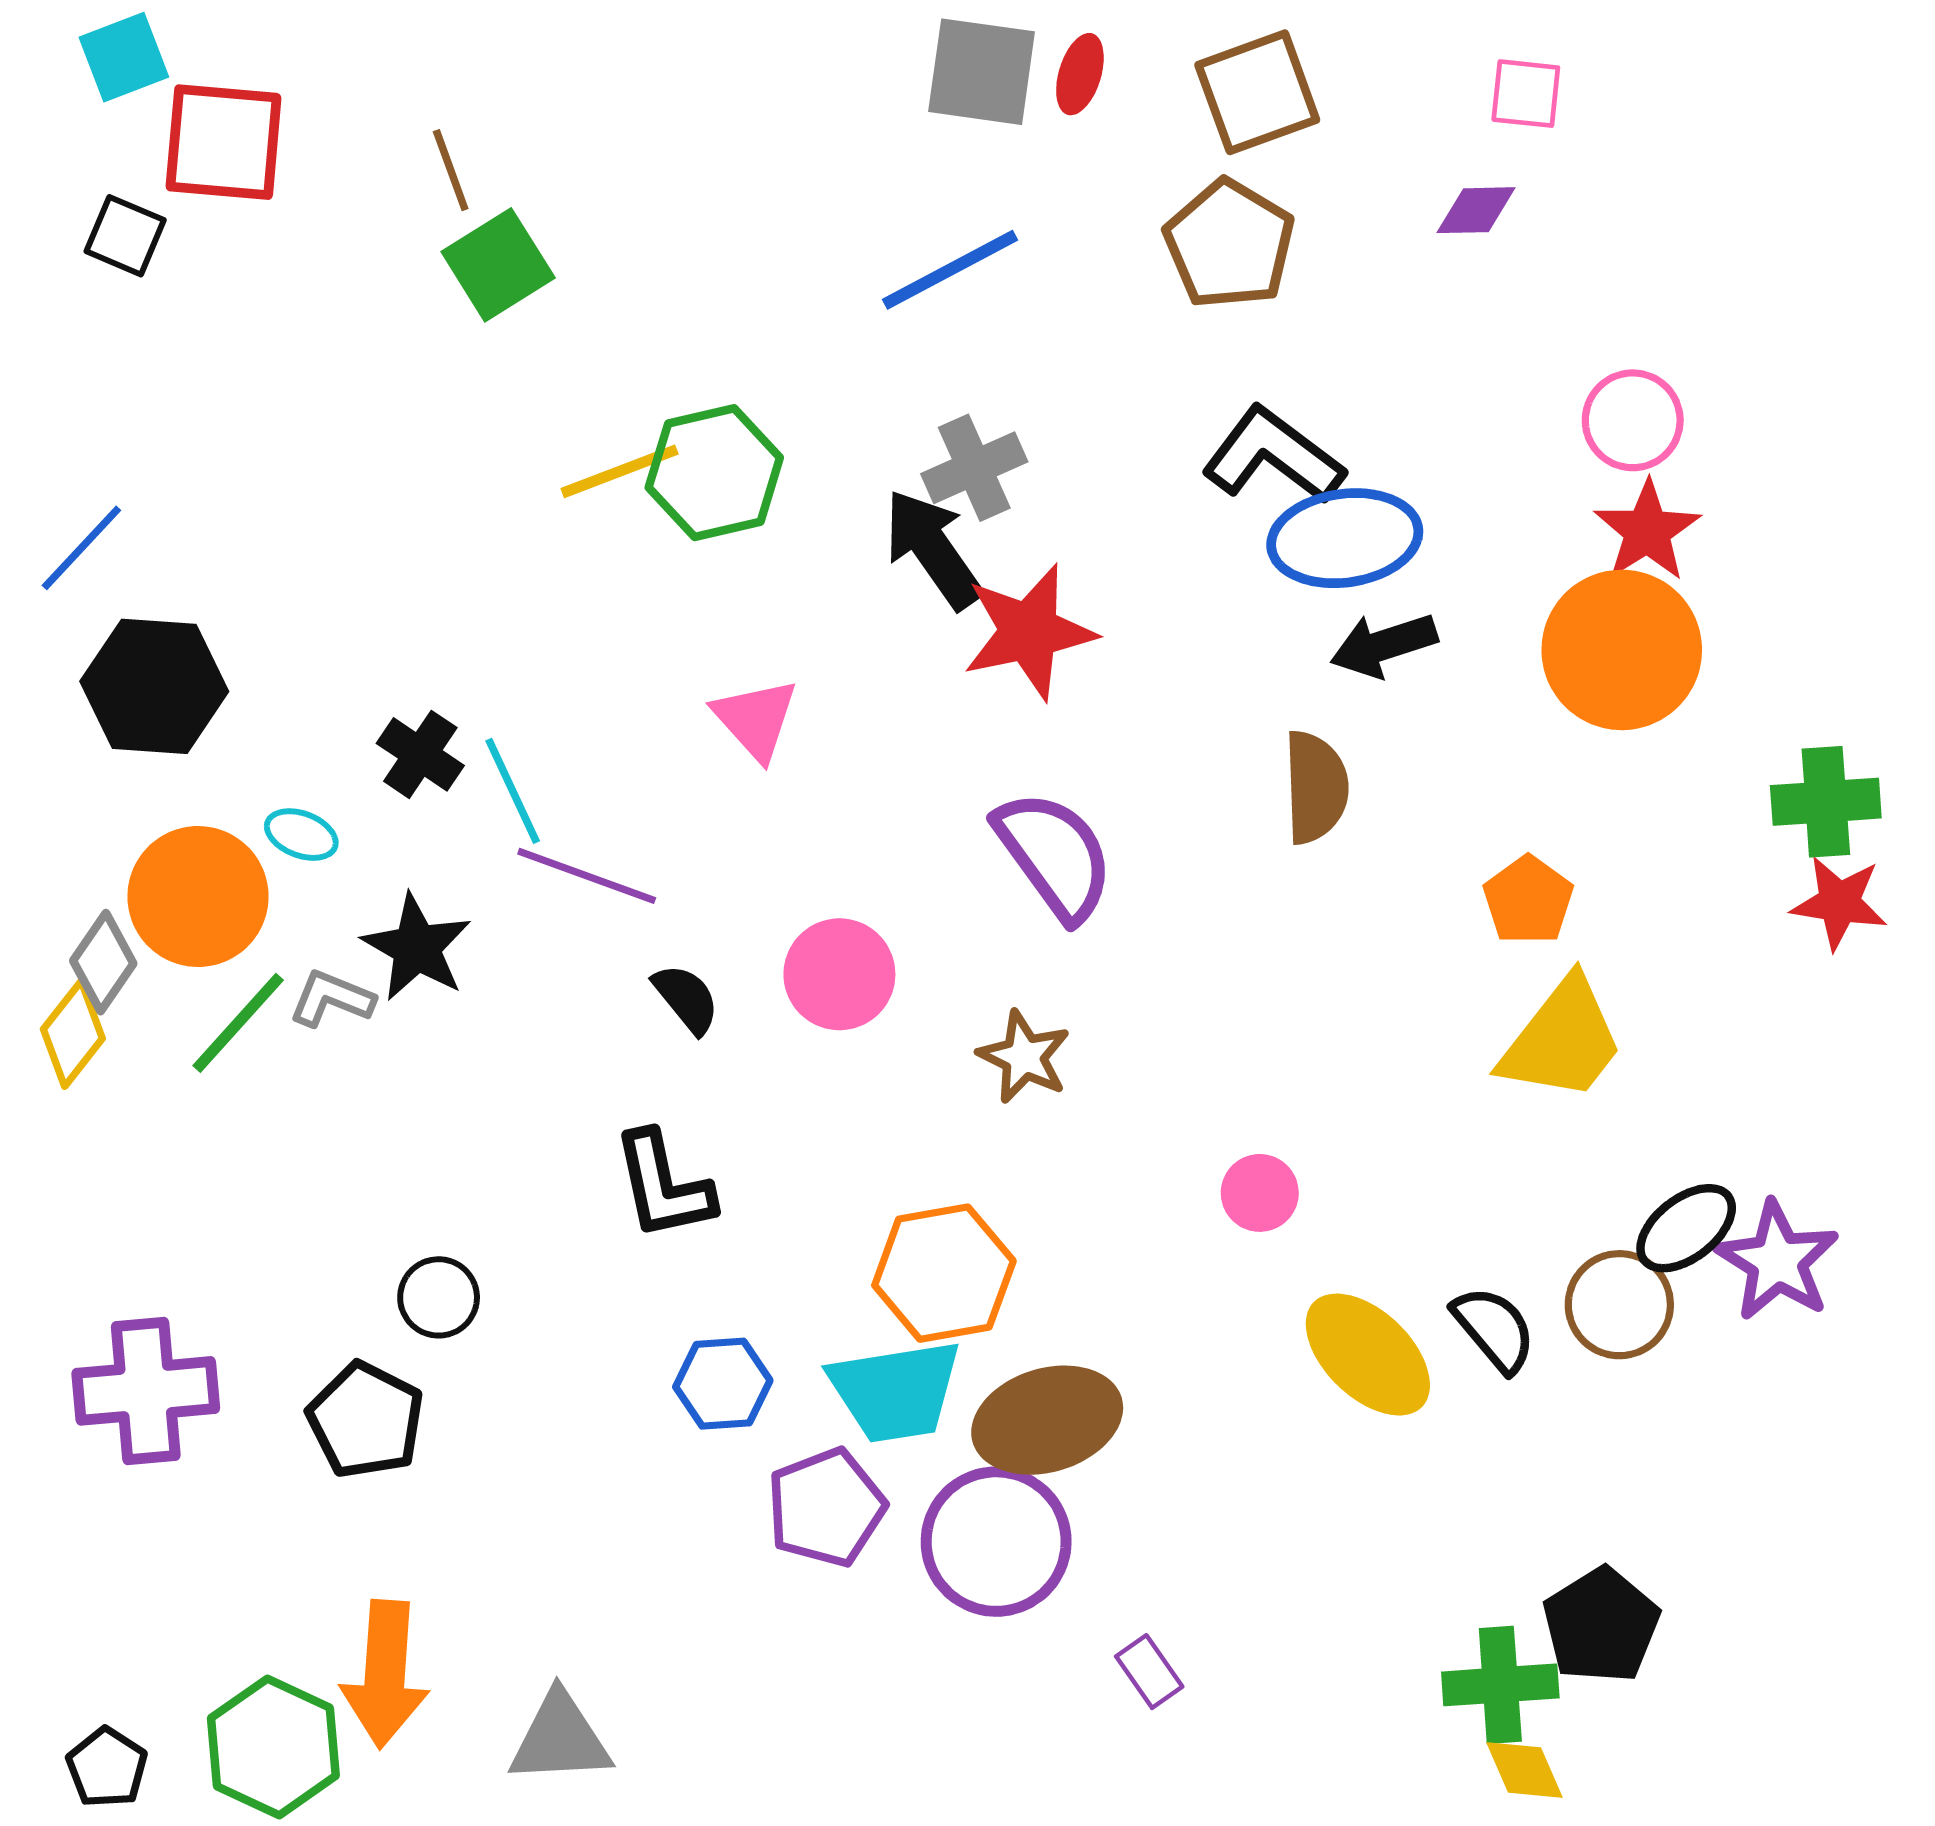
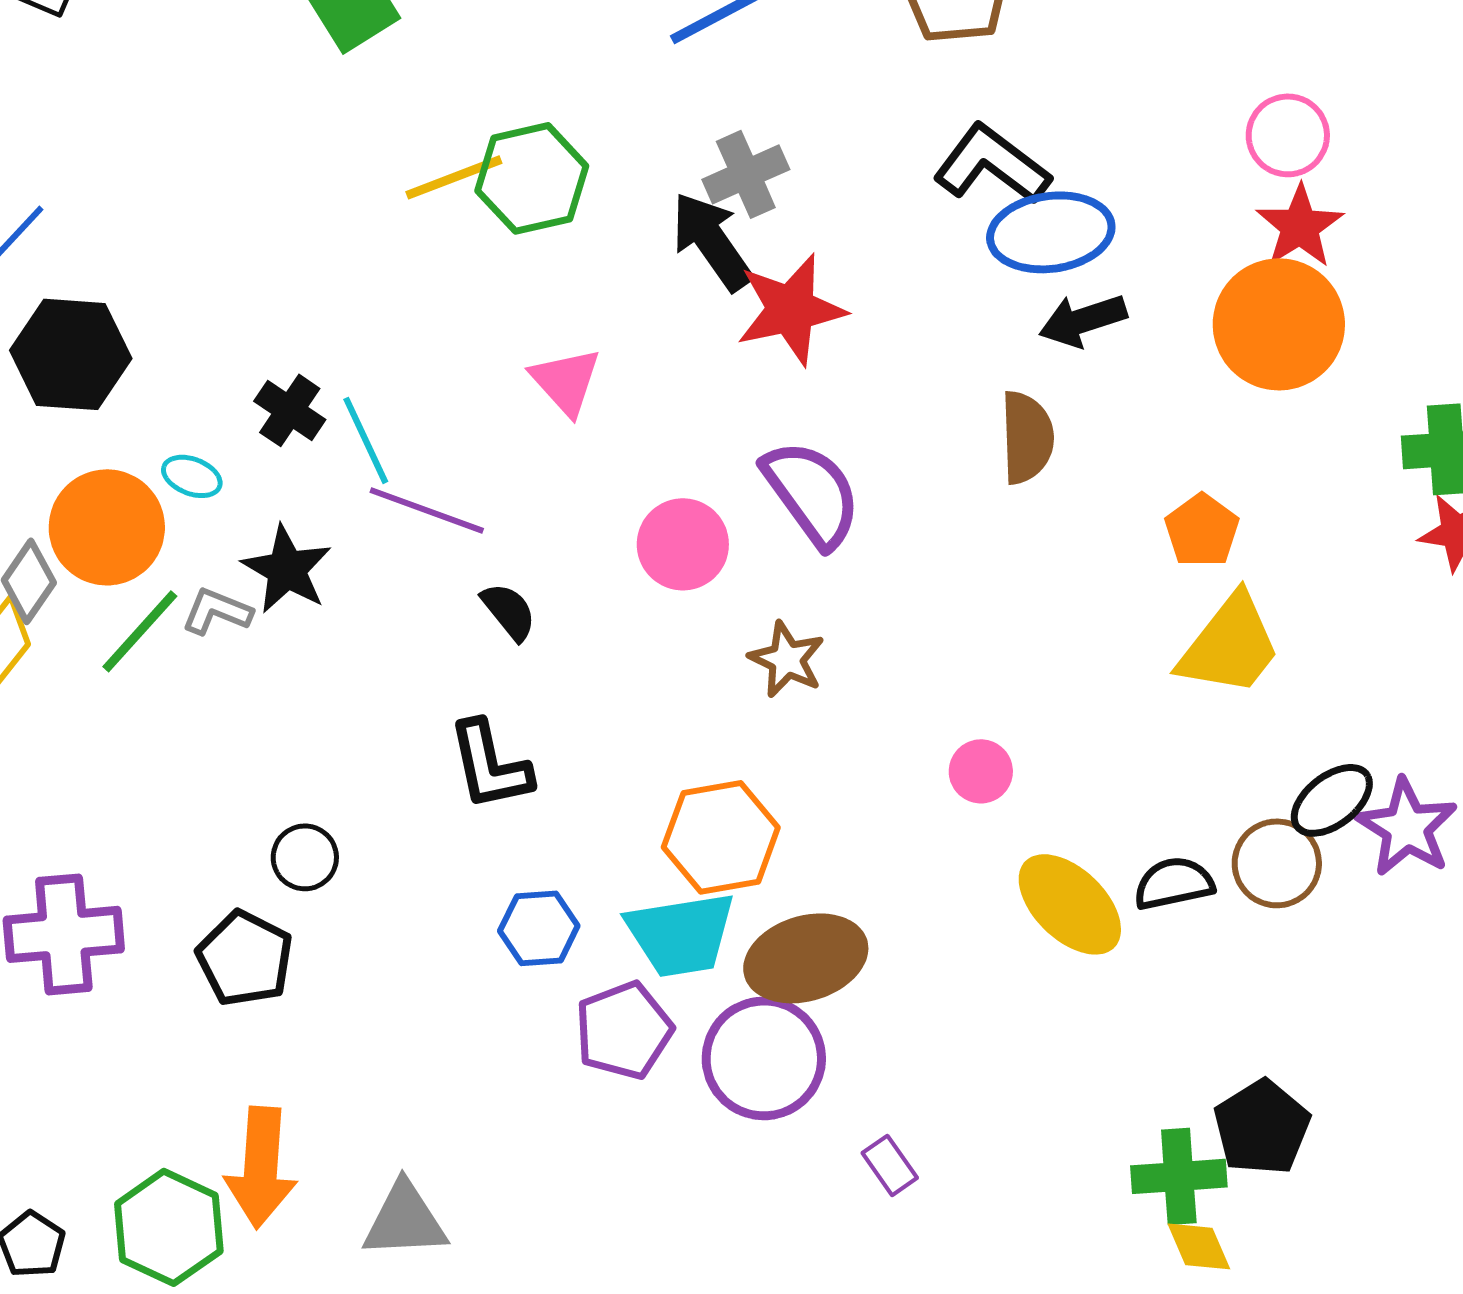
pink circle: (839, 974) -> (683, 544), moved
black semicircle: (1494, 1329) -> (1174, 883), turned -62

